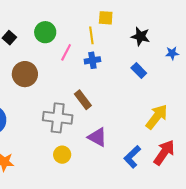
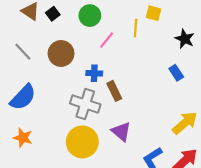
blue cross: (92, 60) -> (94, 73), moved
yellow circle: (62, 155) -> (82, 142), size x1.8

